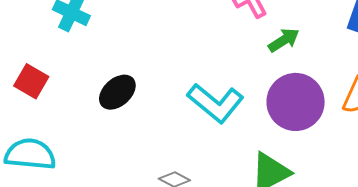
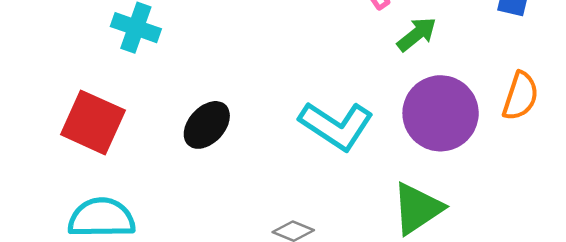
red square: (31, 81) -> (93, 122), size x1.4

